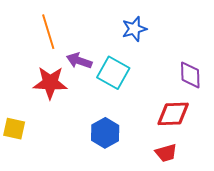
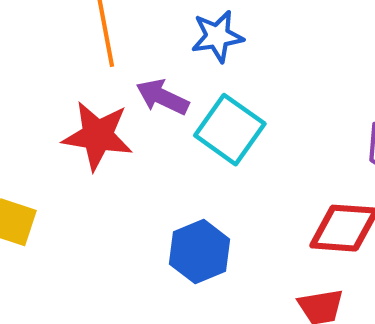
blue star: (134, 29) -> (217, 36), moved

